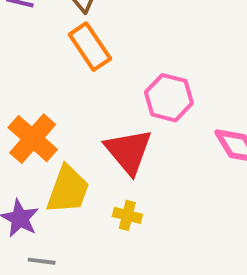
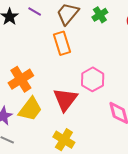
yellow cross: (127, 215) -> (64, 140), moved, size x1.5

